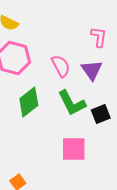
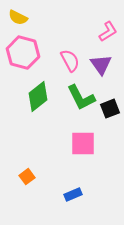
pink L-shape: (99, 37) -> (108, 32), turned 50

